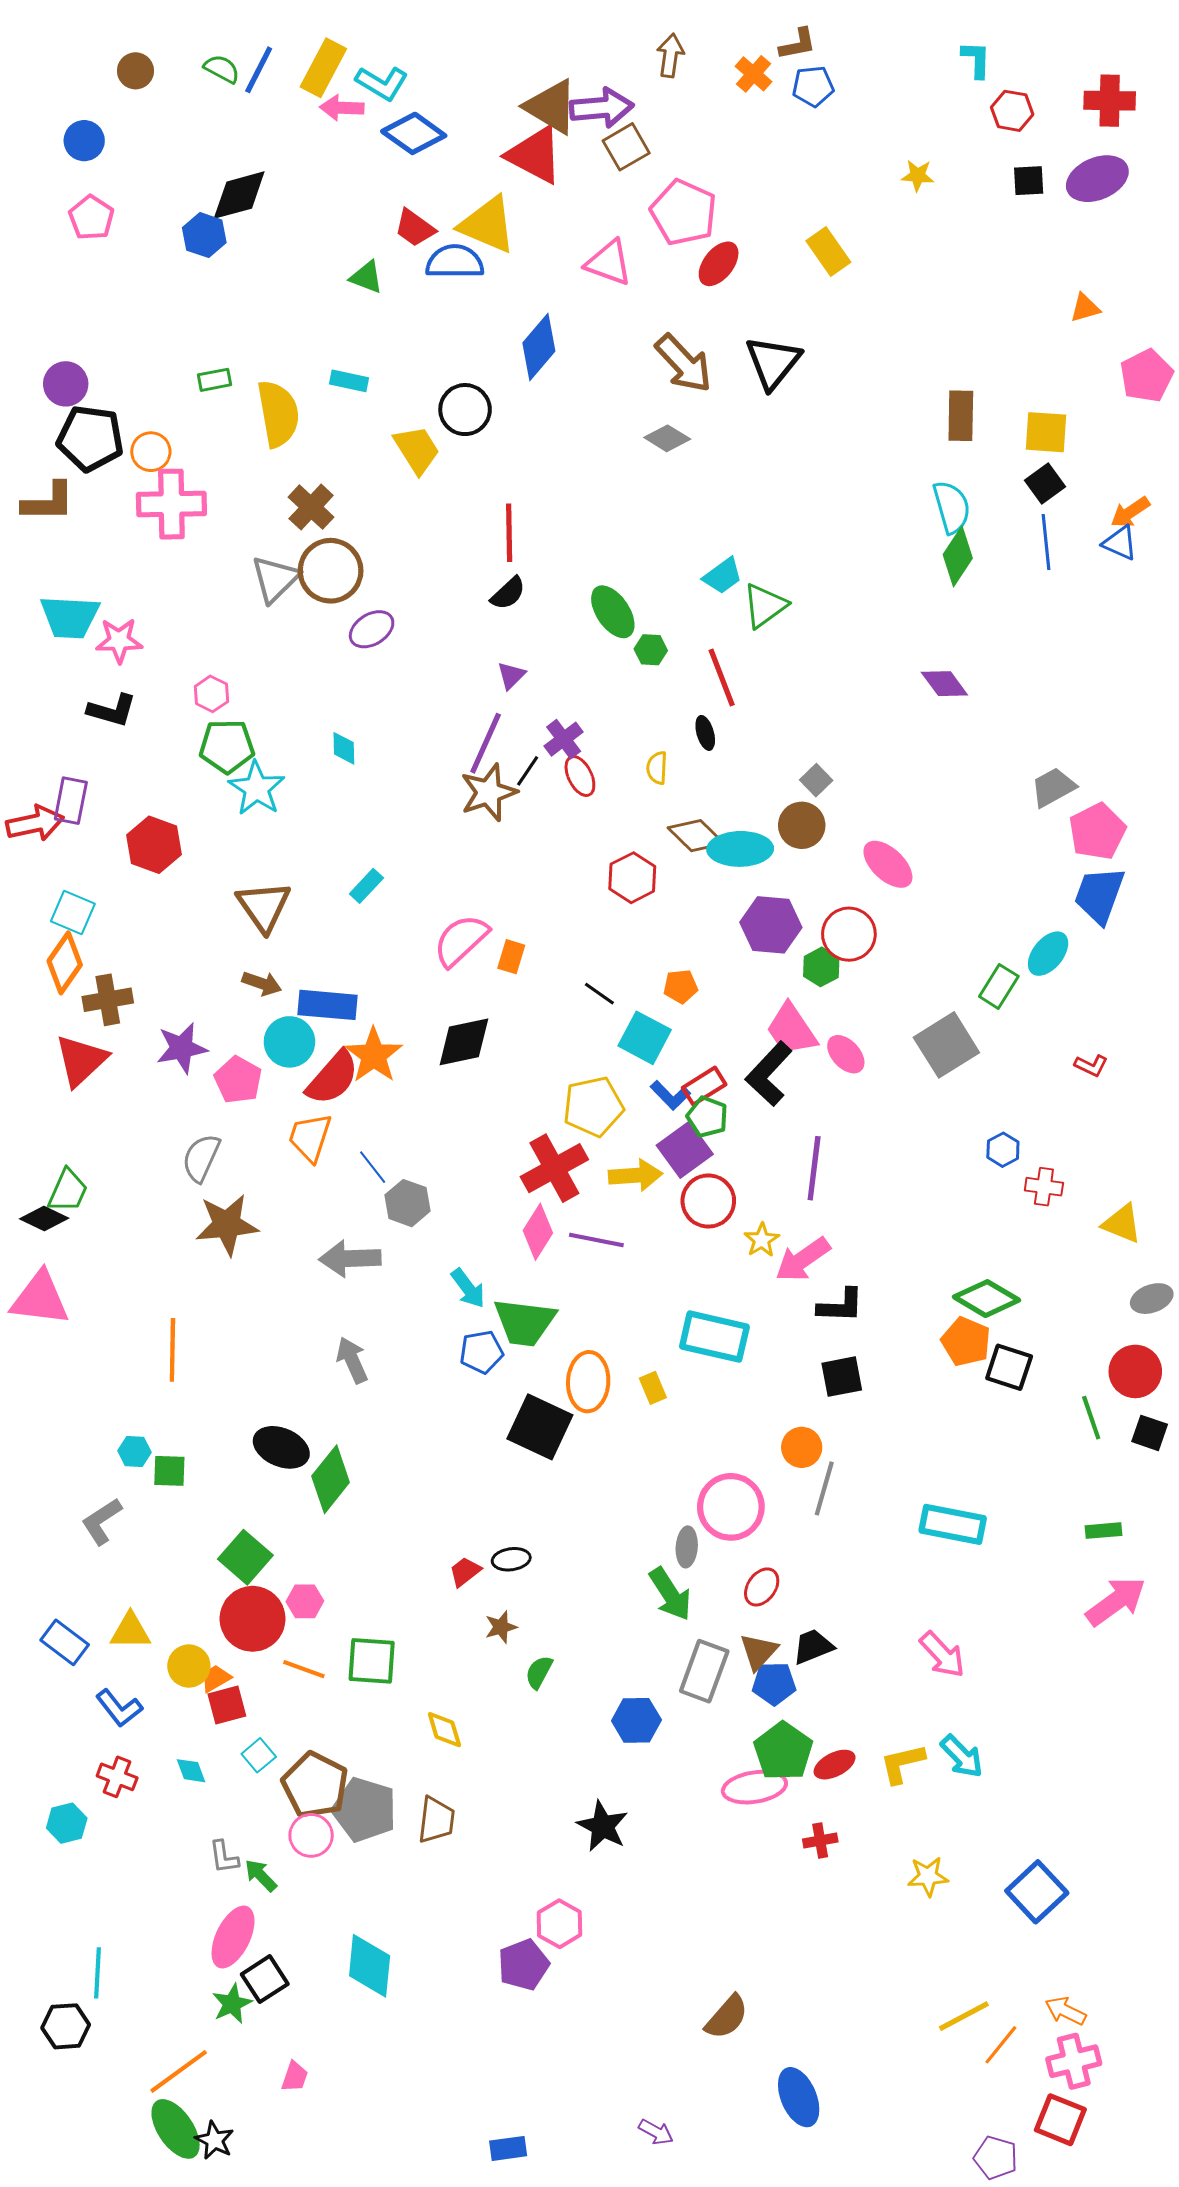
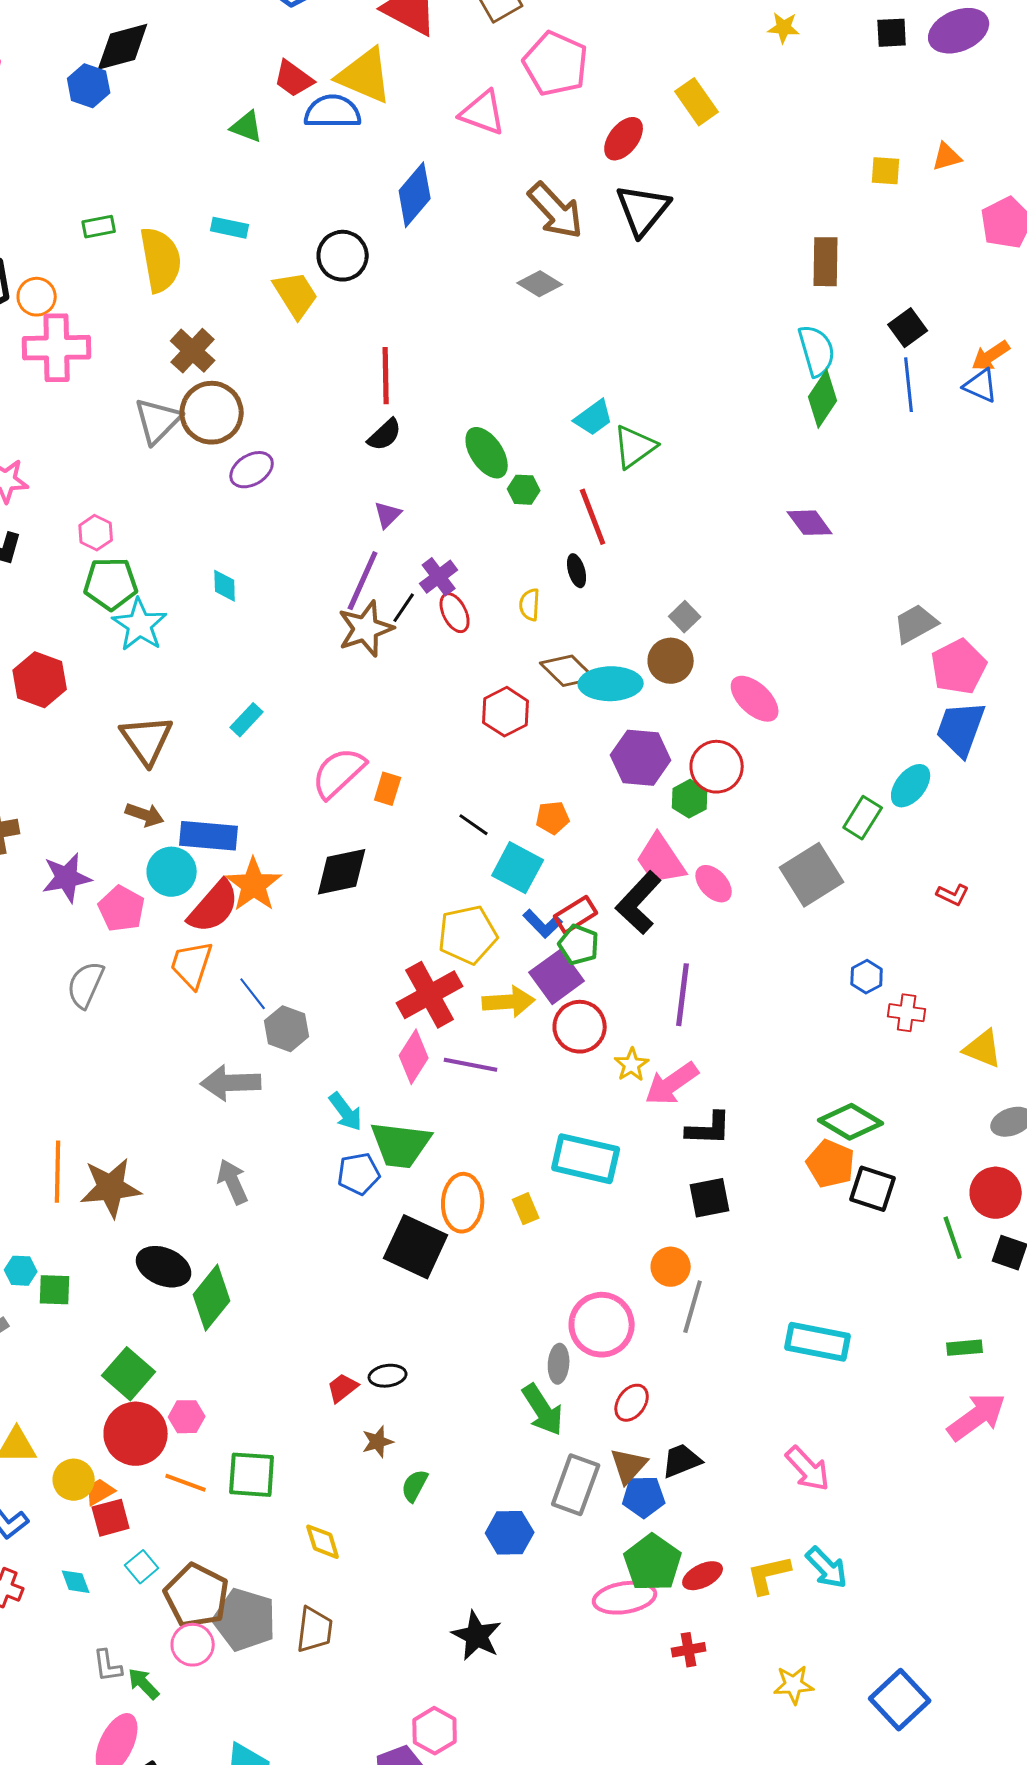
red ellipse: (719, 264) -> (624, 139), moved
yellow square: (1046, 432) -> (886, 171), moved, size x0.7
brown star: (227, 1225) -> (111, 1188), moved

